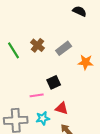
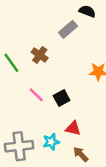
gray rectangle: (64, 48) -> (68, 29), moved
pink line: (37, 95) -> (36, 95), moved, turned 56

